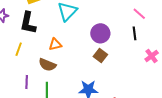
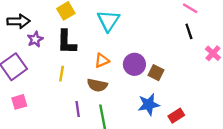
purple circle: (100, 33) -> (134, 64), moved
brown square: (100, 55) -> (156, 73), moved

